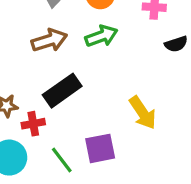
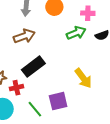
green arrow: (101, 36) -> (76, 33), moved

